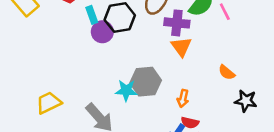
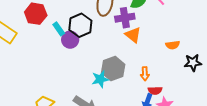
orange semicircle: (227, 72) -> (173, 45), turned -32

